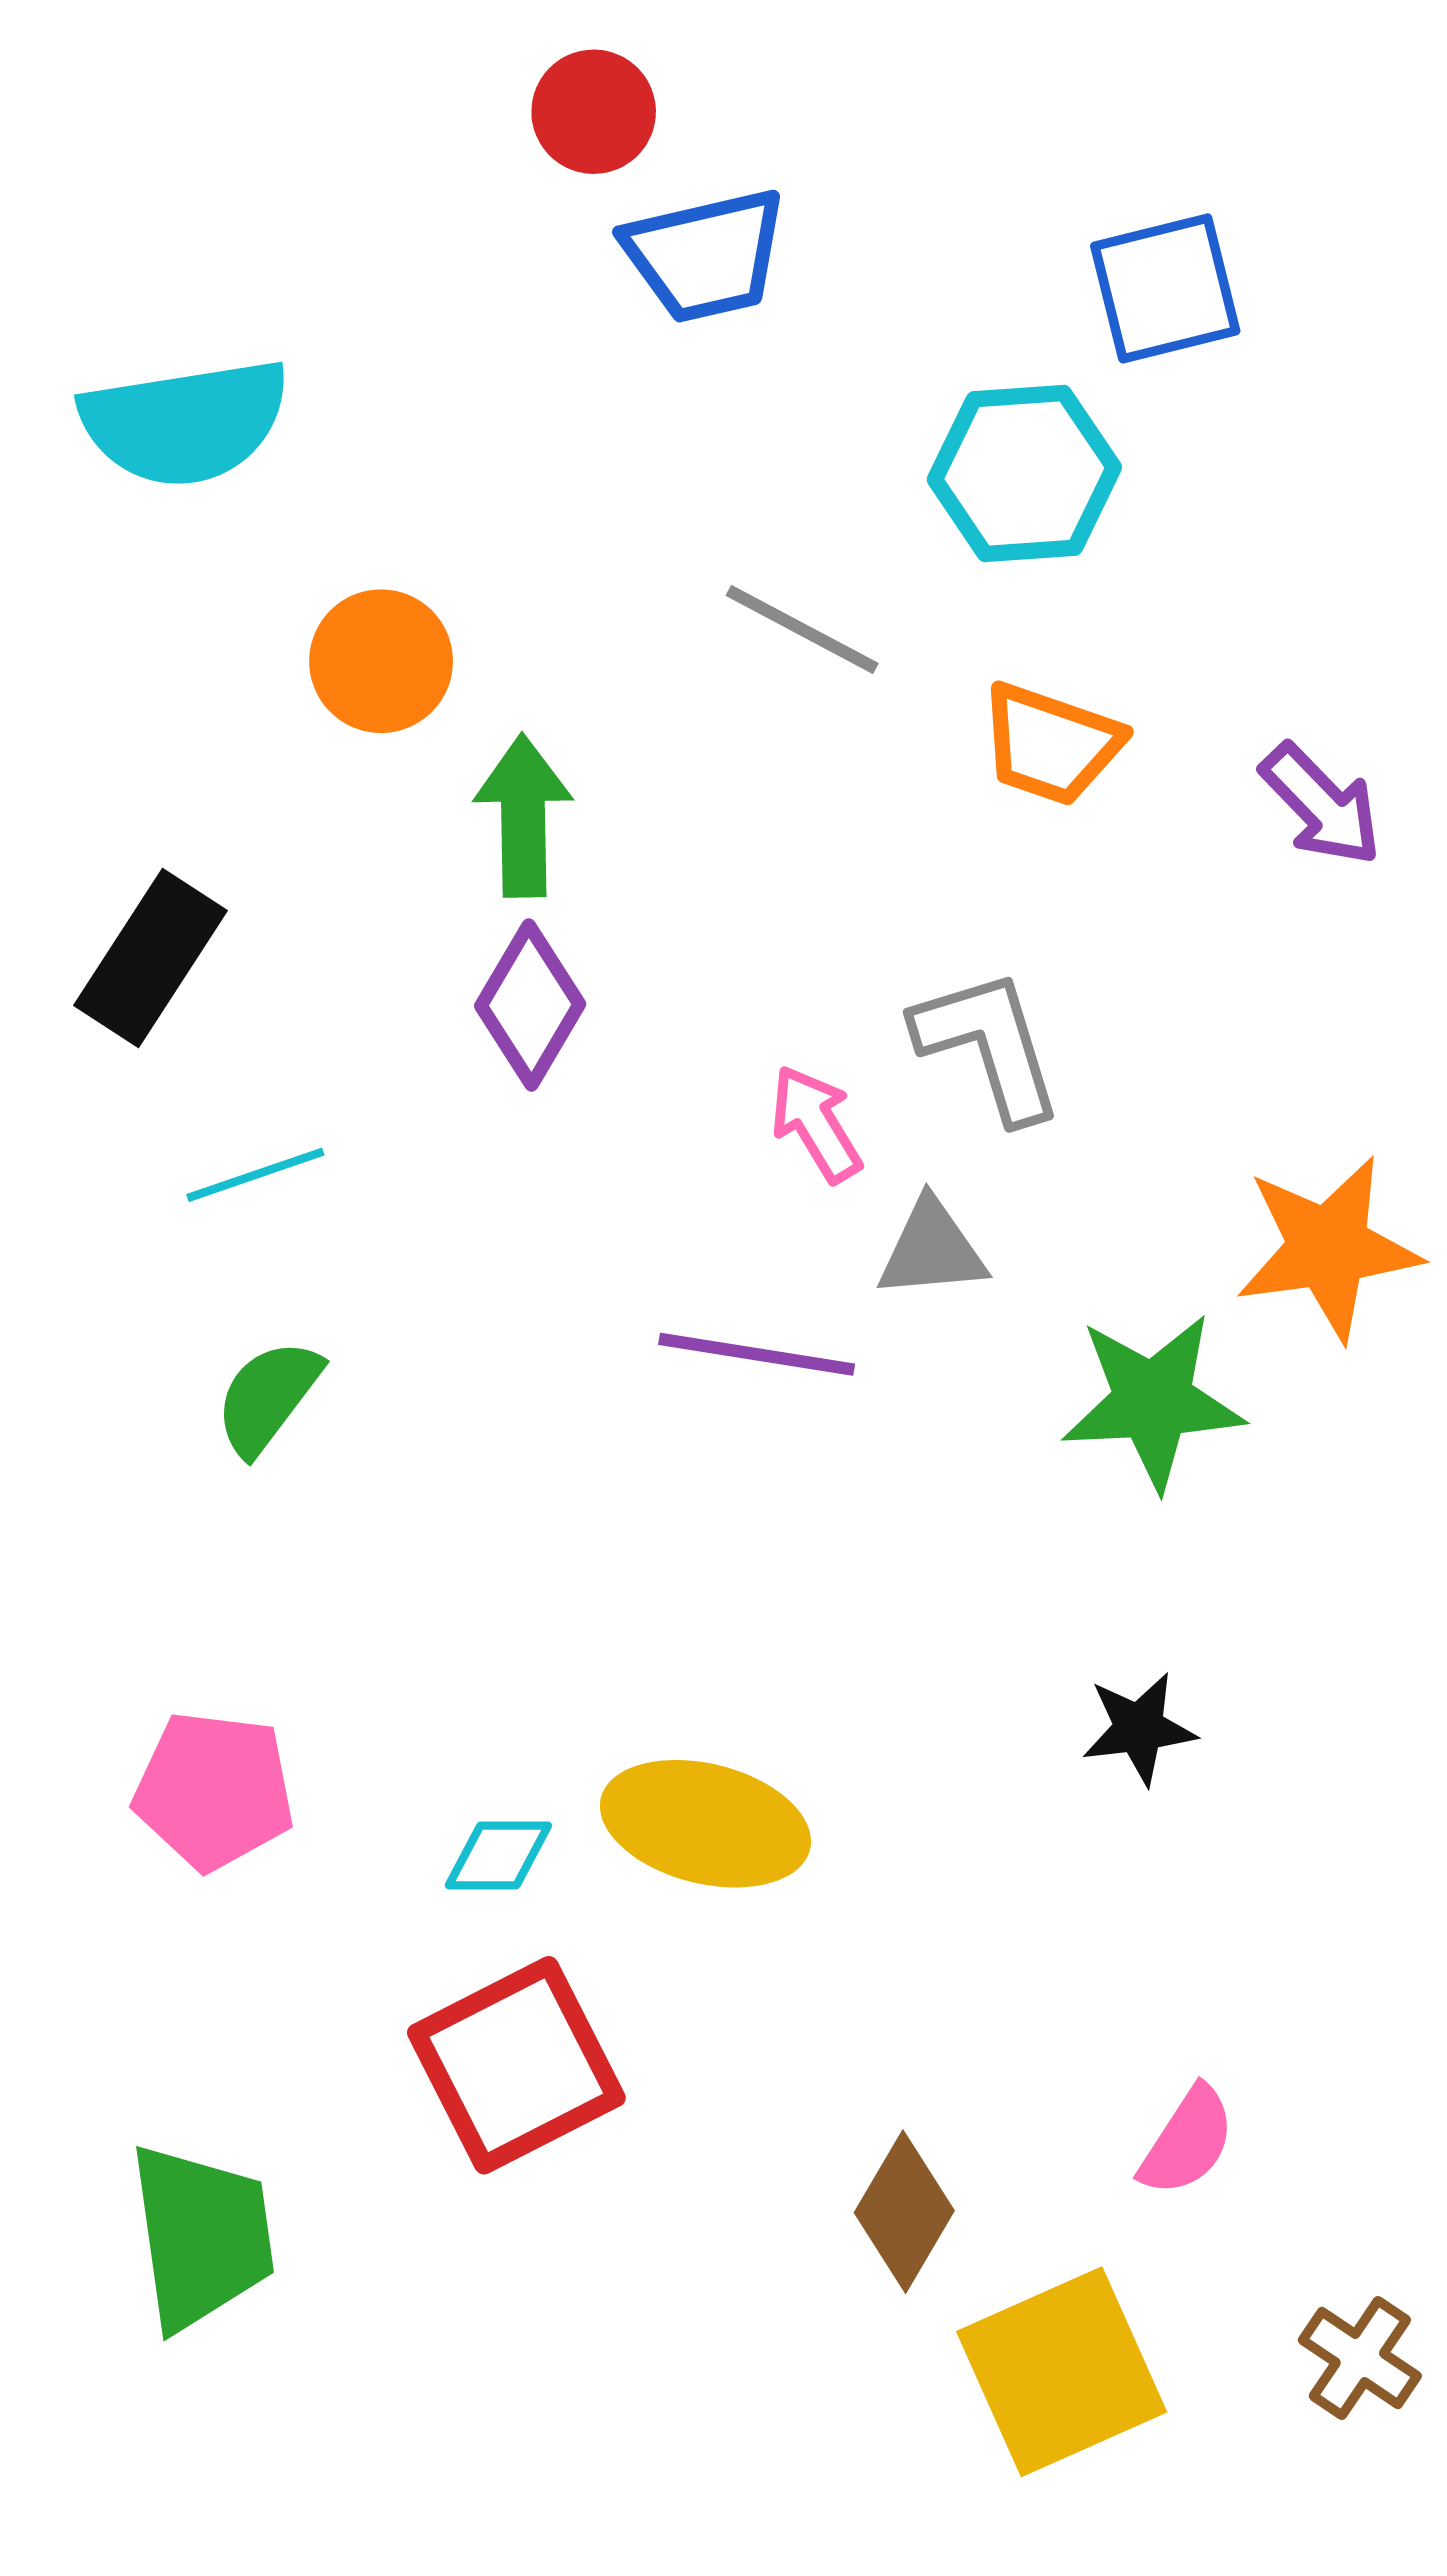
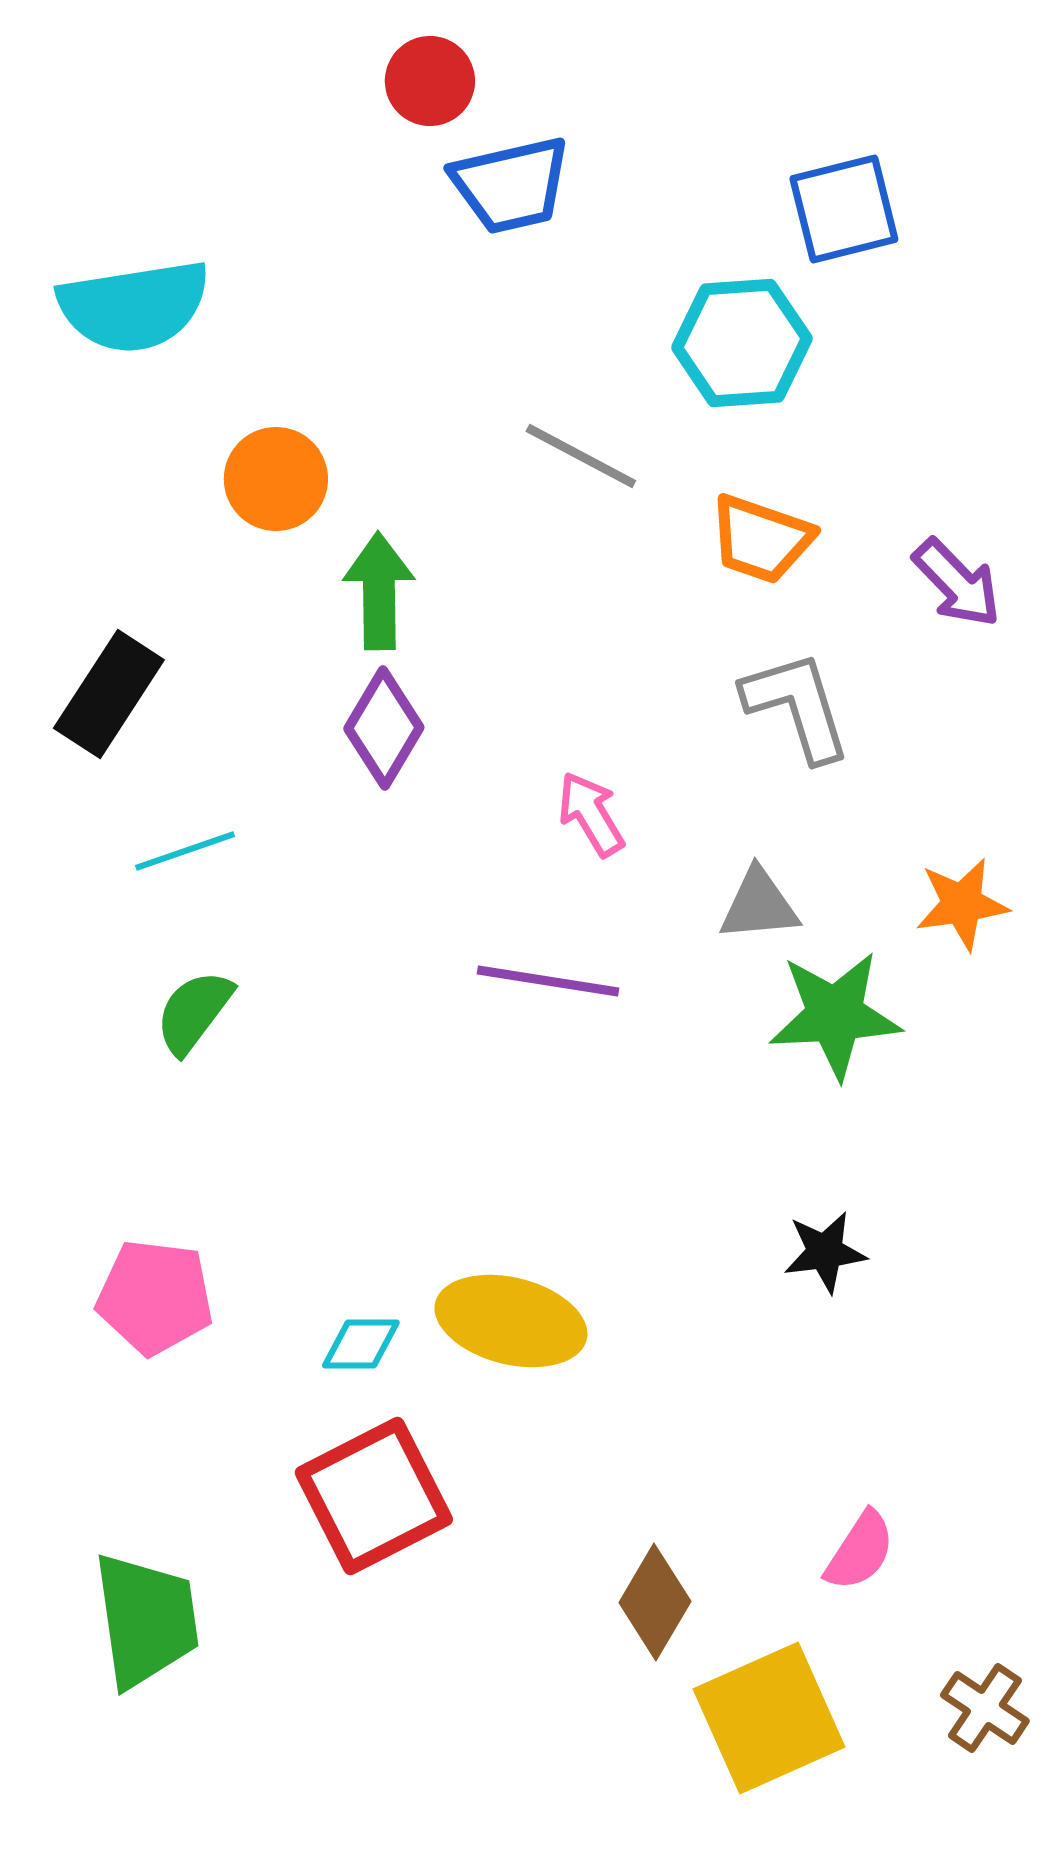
gray L-shape: (989, 1045) -> (797, 706), moved
orange star: (1328, 1248) -> (962, 904), size x0.7
gray triangle: (932, 1249) -> (759, 905), moved

